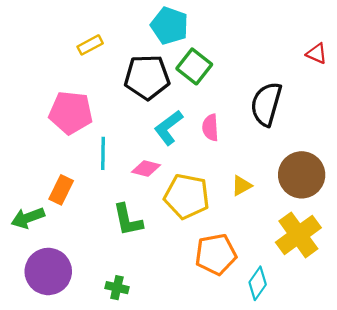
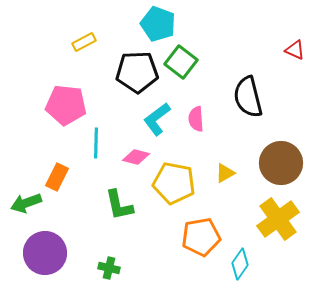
black semicircle: (266, 104) -> (248, 97), turned -30

